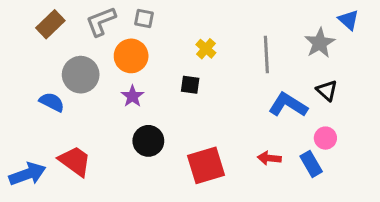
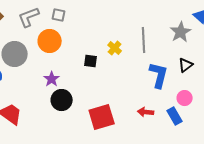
yellow cross: (206, 49) -> (115, 48), moved
black triangle: (327, 90) -> (186, 65), turned 42
purple star: (132, 96) -> (52, 79), moved
blue L-shape: (288, 105) -> (159, 75), turned 72

